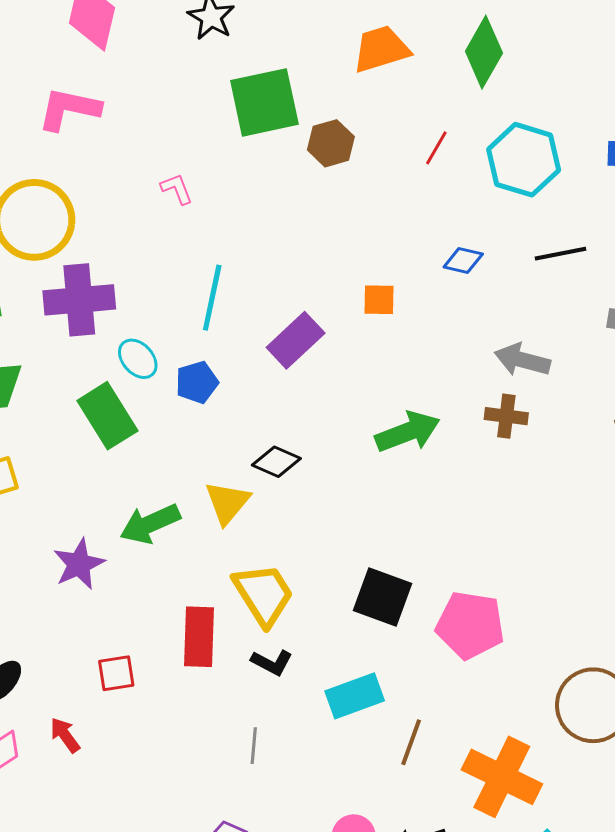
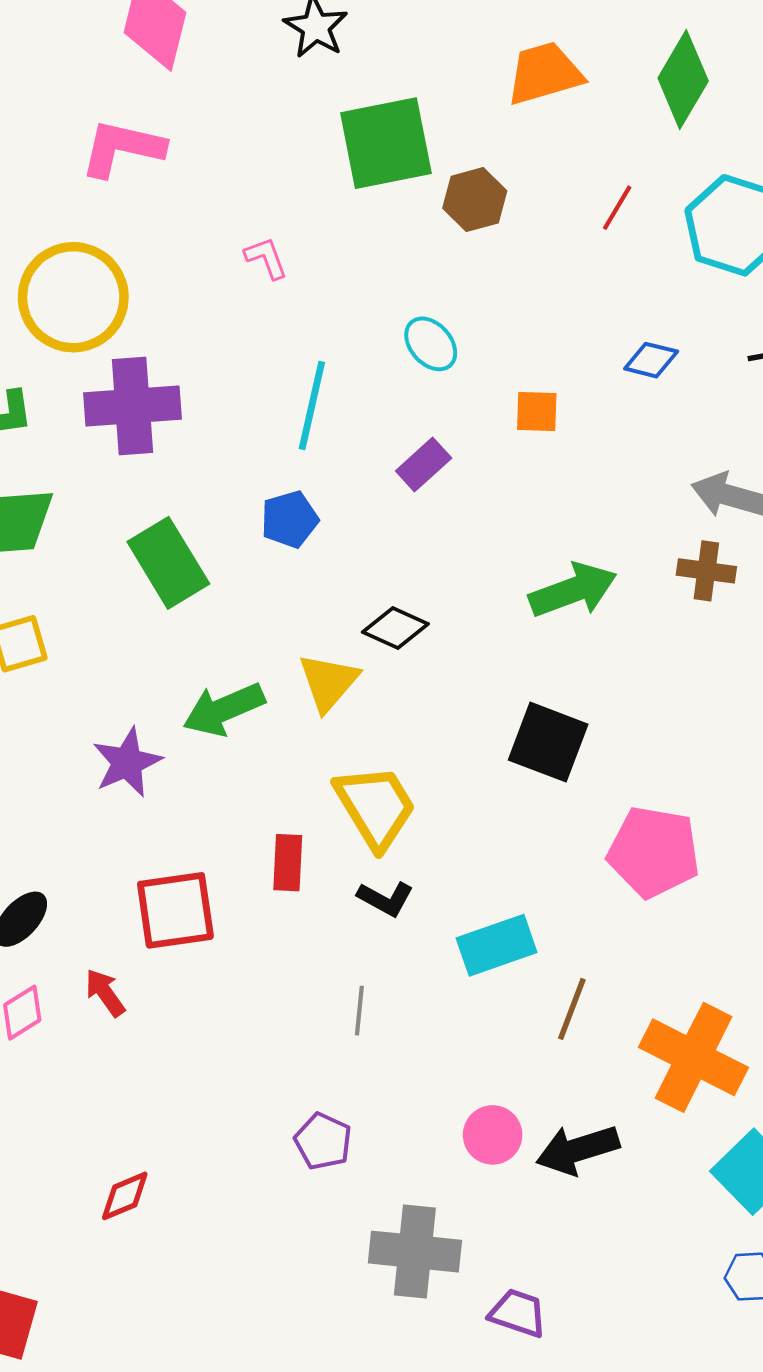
purple rectangle: (296, 340) -> (424, 464), size x0.7
cyan ellipse: (138, 359) -> (431, 344), moved
black square: (383, 597) -> (548, 742), moved
red rectangle: (199, 637) -> (288, 863), size x0.7
red square: (116, 673) -> (175, 910), size x1.6

